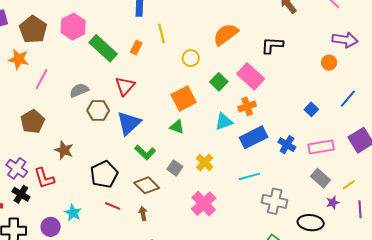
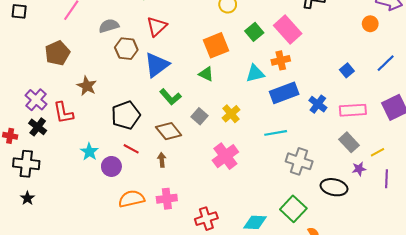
purple circle: (51, 227) -> (111, 166), moved

